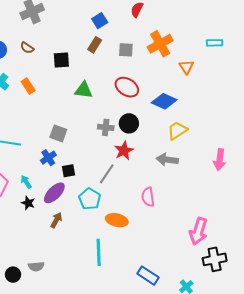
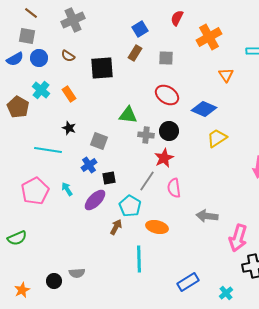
orange cross: (160, 44) -> (209, 37), moved
black square: (61, 60) -> (102, 68), size x1.4
green triangle: (84, 90) -> (128, 115), moved
gray arrow: (167, 160) -> (207, 216), moved
pink semicircle: (148, 197) -> (174, 188), moved
black star: (28, 203) -> (69, 128), moved
brown arrow: (56, 220) -> (116, 227), moved
blue rectangle: (148, 276) -> (188, 282), turned -65

